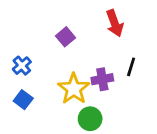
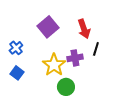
red arrow: (115, 23) -> (84, 29), moved
purple square: (66, 37) -> (48, 27), size x1.5

